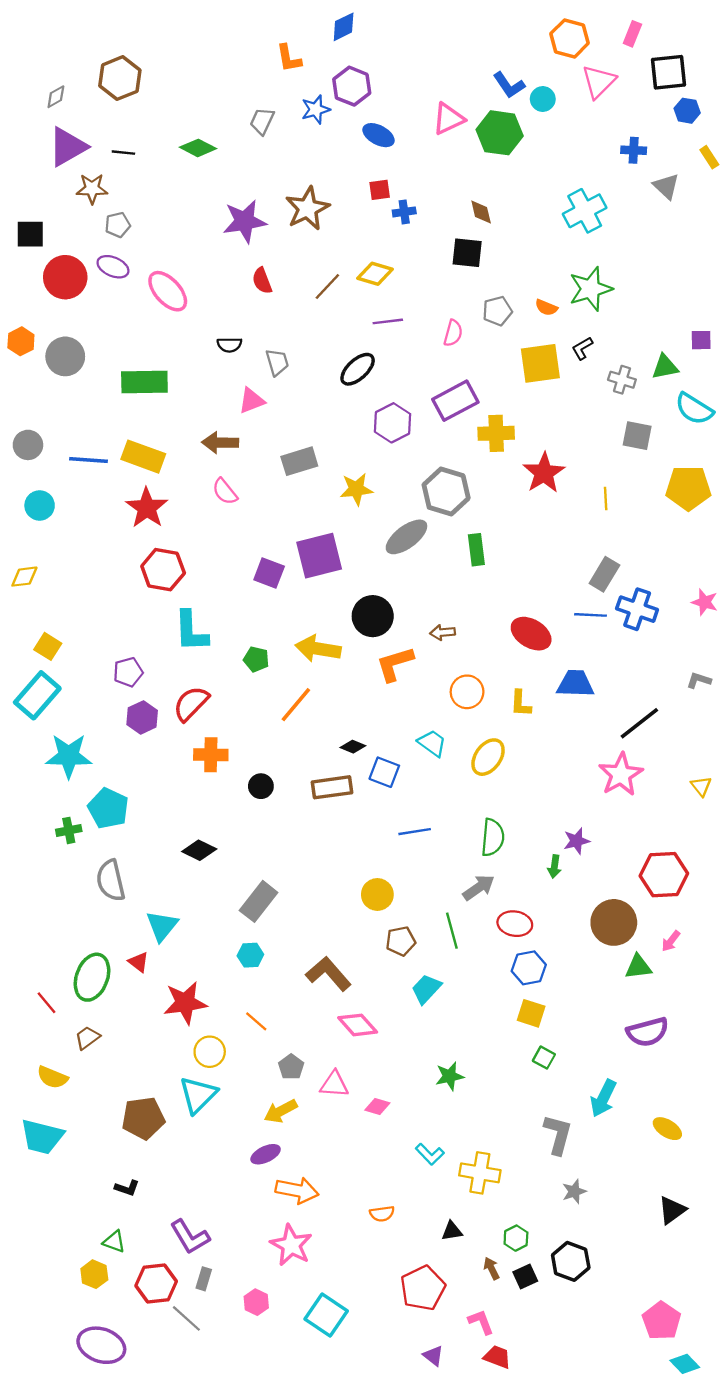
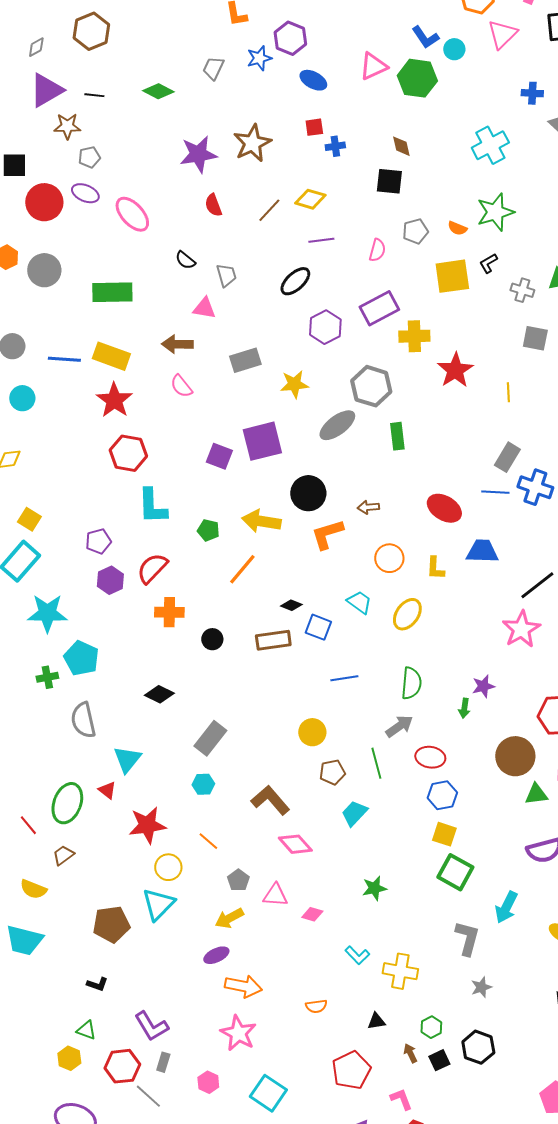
black semicircle: (229, 345) -> (185, 260), turned 40
pink triangle: (252, 401) -> (204, 308), turned 30
green square: (544, 1058) -> (455, 872), size x1.8

